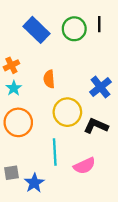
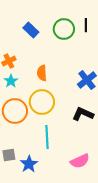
blue rectangle: (37, 30) -> (31, 30), size x0.7
yellow circle: (67, 112) -> (42, 102), moved
pink semicircle: (84, 166) -> (80, 161), moved

